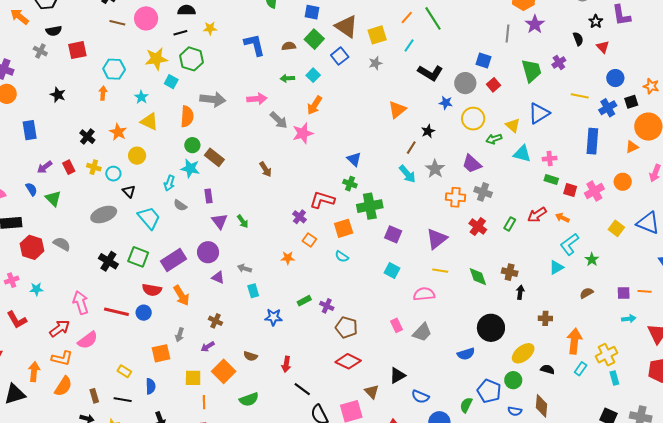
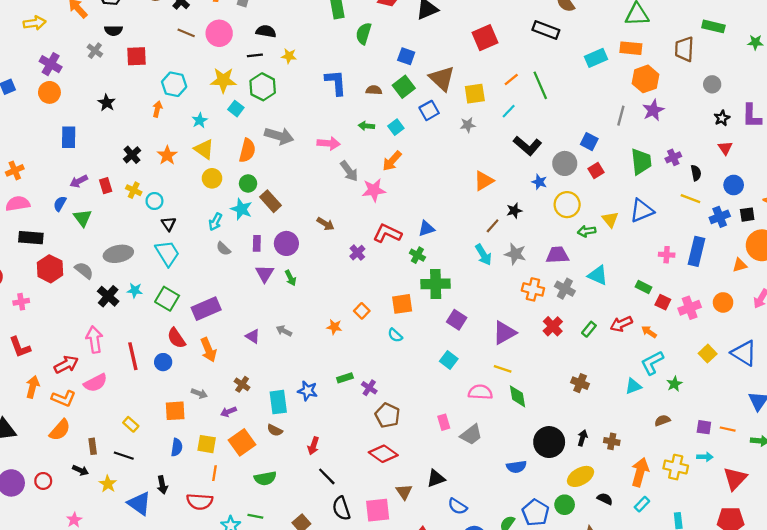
black semicircle: (578, 39) -> (696, 173), moved
cyan triangle: (522, 154) -> (598, 275), moved
yellow circle: (137, 156) -> (212, 178), moved
blue triangle: (354, 159) -> (426, 229), turned 49
pink cross: (550, 159) -> (667, 255), moved
purple trapezoid: (472, 164) -> (557, 255), turned 125
brown arrow: (266, 169) -> (326, 224), turned -35
gray star: (435, 169) -> (515, 254), turned -30
blue semicircle: (31, 189) -> (60, 204), turned -128
red L-shape: (322, 200) -> (387, 233), moved
gray ellipse: (104, 214) -> (118, 254), moved
purple cross: (299, 217) -> (357, 253), moved
cyan trapezoid: (149, 218) -> (167, 253), moved
purple circle: (208, 252) -> (286, 243), moved
black cross: (108, 261) -> (108, 296), moved
green diamond: (478, 277) -> (518, 396), moved
cyan star: (36, 289) -> (135, 290), moved
red semicircle: (152, 290) -> (176, 338), turned 36
cyan rectangle: (253, 291) -> (278, 402), moved, size x1.5
black arrow: (520, 292) -> (582, 438), moved
red line: (116, 312) -> (133, 356), turned 55
gray arrow: (180, 335) -> (199, 393), turned -96
yellow cross: (607, 355) -> (676, 467), moved, turned 30
orange arrow: (34, 372) -> (33, 387), moved
blue semicircle: (151, 386) -> (177, 447), moved

